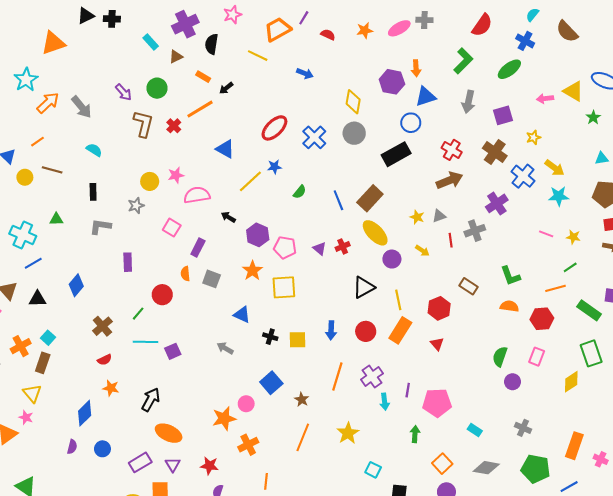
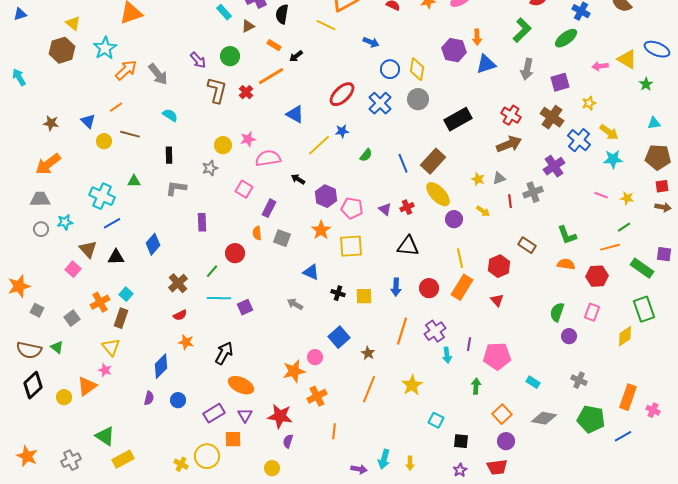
blue circle: (411, 123) -> (390, 69), moved
black triangle: (364, 287) -> (408, 246), moved, turned 35
red star: (209, 466) -> (280, 416), size x1.4

